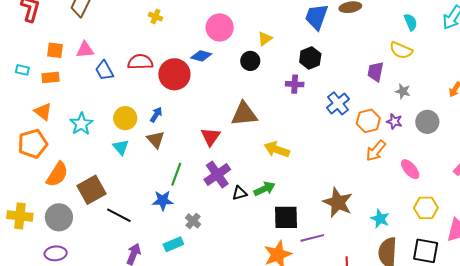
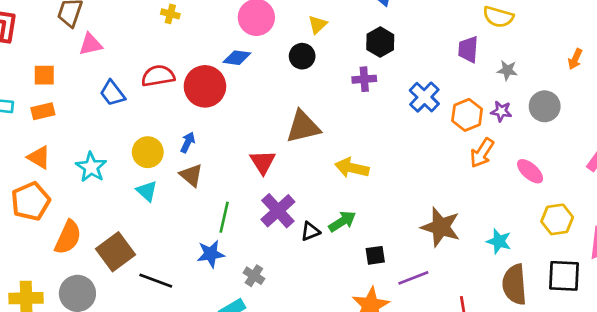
pink triangle: (85, 50) -> (91, 44), moved
black square: (286, 217) -> (375, 255), size x0.6

